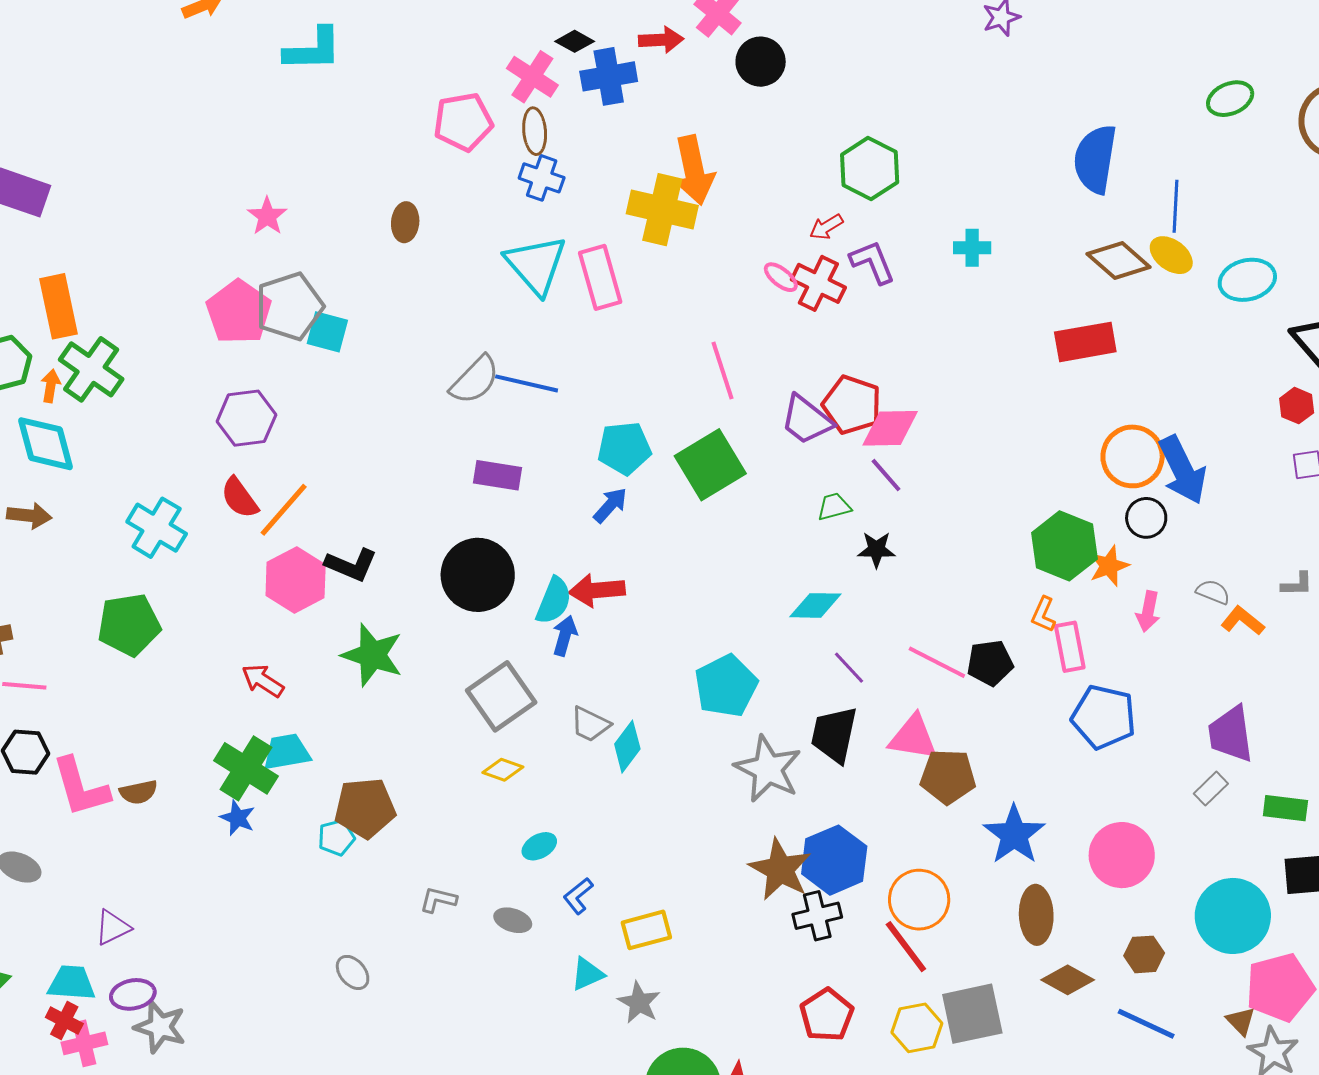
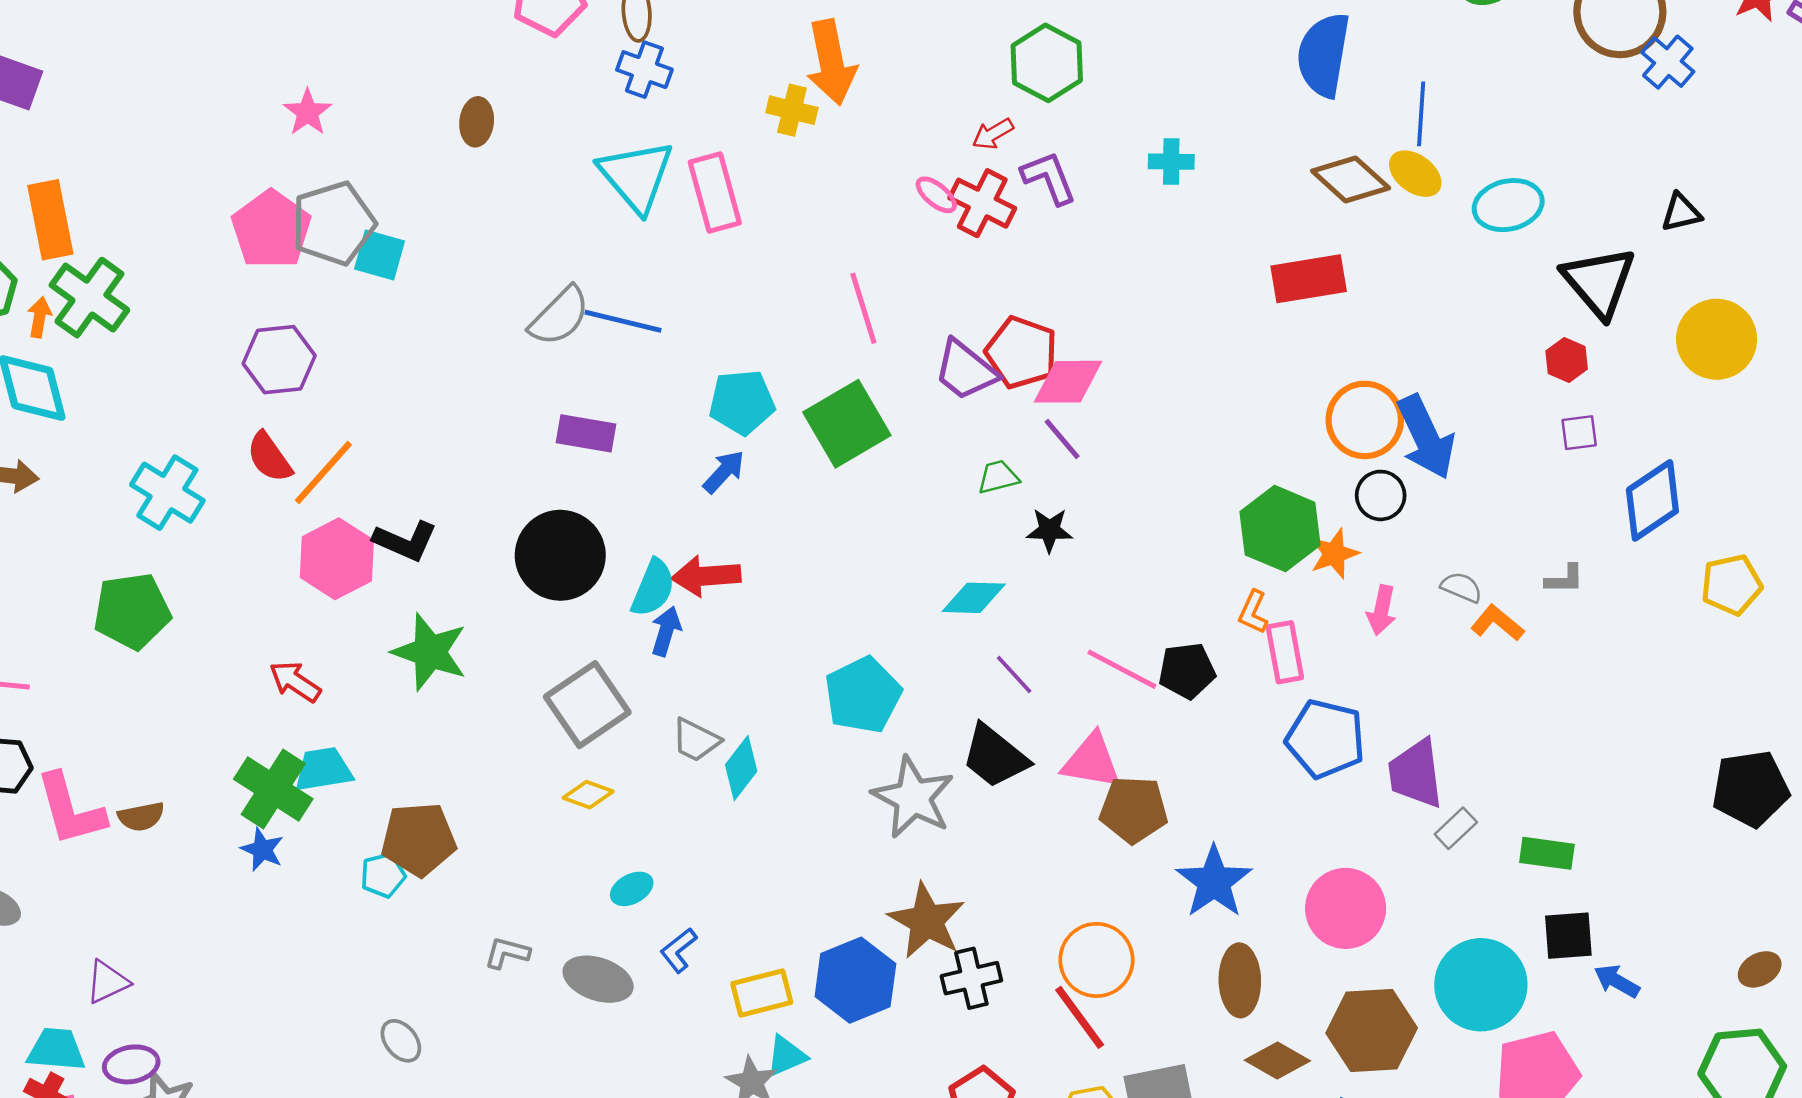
yellow cross: (662, 210) -> (792, 110), size x0.6
purple trapezoid: (1231, 734) -> (1416, 774), moved
black trapezoid: (834, 735) -> (995, 756), turned -64
blue hexagon: (834, 860) -> (855, 980), moved
gray ellipse: (513, 920) -> (598, 979), size x1.5
brown hexagon: (1144, 954) -> (1372, 1031), size x1.8
cyan triangle: (587, 974) -> (786, 1056), moved

